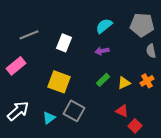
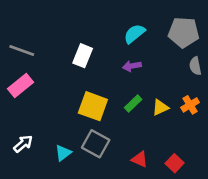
gray line: (29, 35) -> (22, 50), moved, turned 42
yellow square: (59, 82) -> (93, 106), moved
white arrow: (18, 111) -> (23, 144), size x0.7
red triangle: (122, 111) -> (140, 159), moved

